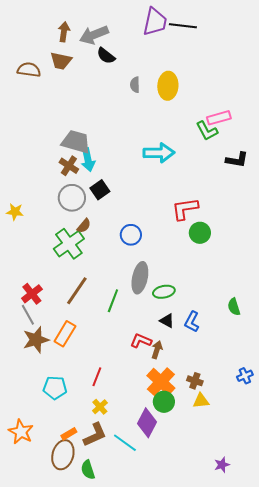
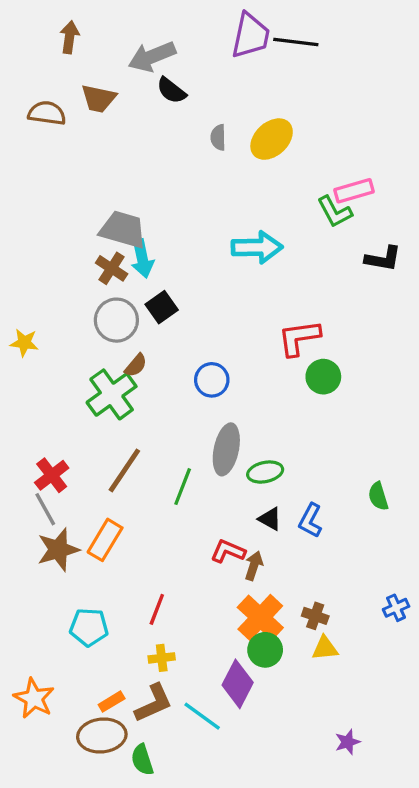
brown arrow: (64, 32) -> (70, 37), moved
yellow ellipse: (168, 86) -> (272, 139), turned 44
yellow cross: (100, 407) -> (162, 658), turned 35
brown ellipse: (63, 455) -> (102, 736), turned 68
purple star: (222, 465) -> (348, 742), moved

